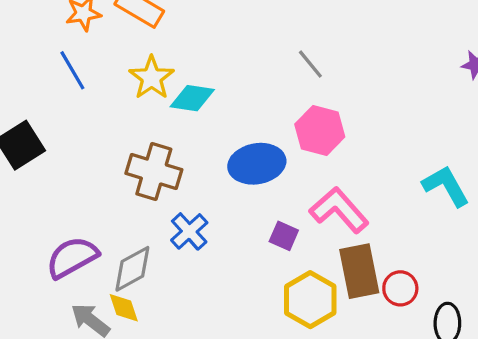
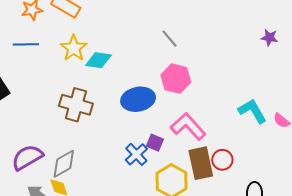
blue line: (72, 70) -> (26, 44), turned -60
blue cross: (189, 231) -> (136, 154), moved
red circle: (400, 288) -> (222, 160), moved

